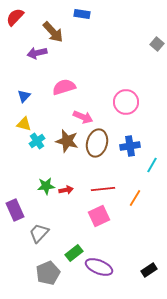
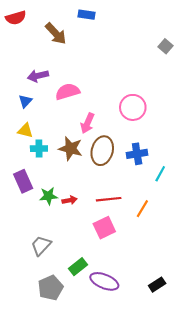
red semicircle: (15, 17) -> (16, 18), turned -150
purple arrow: (37, 53) -> (38, 76), moved
pink arrow: (83, 117) -> (87, 123), turned 90
cyan cross: (37, 141) -> (39, 149), turned 35
purple rectangle: (15, 210) -> (23, 181), moved

